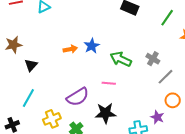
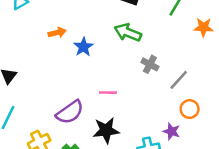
orange arrow: (70, 49) -> (57, 33), moved
green arrow: (121, 59) -> (128, 32), moved
gray cross: (153, 59) -> (150, 64), moved

